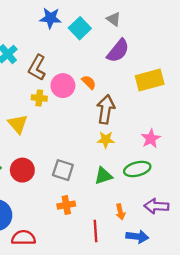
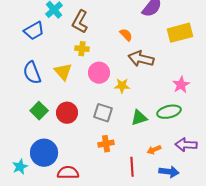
pink circle: (63, 86) -> (99, 73), moved
brown arrow: (106, 109) -> (141, 59), turned -85
yellow star: (106, 140) -> (122, 86), moved
orange arrow: (120, 212) -> (154, 150), turned 80

